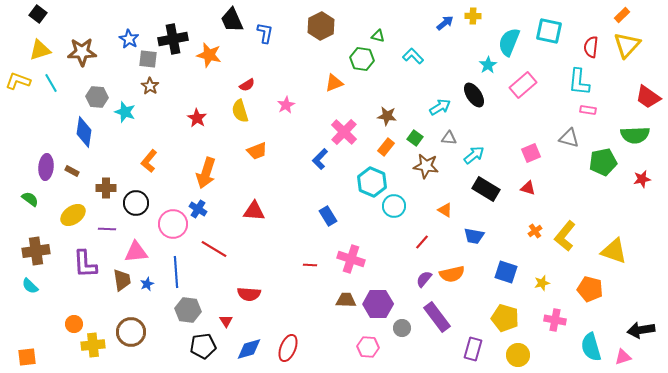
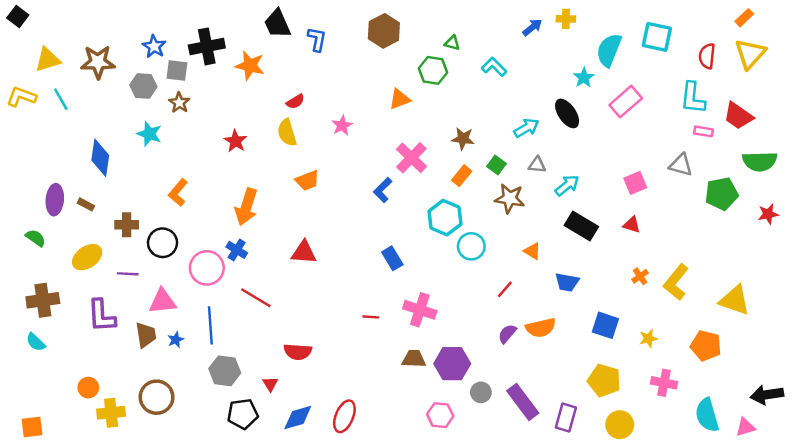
black square: (38, 14) -> (18, 17), moved
gray hexagon: (97, 97) -> (143, 86), moved
red trapezoid: (648, 97) -> (738, 116), moved
purple rectangle: (437, 317) -> (523, 402), moved

